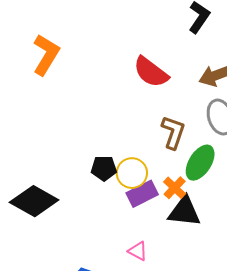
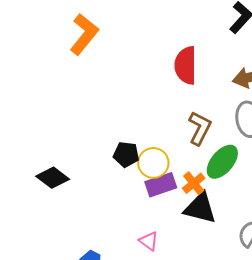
red semicircle: (151, 72) -> (186, 65), turned 45
black diamond: (34, 201) -> (53, 178), size x0.7

